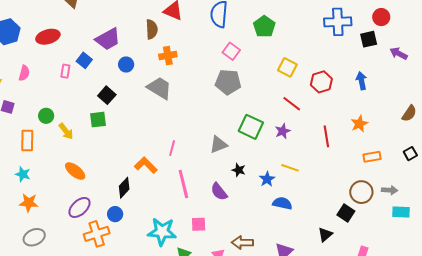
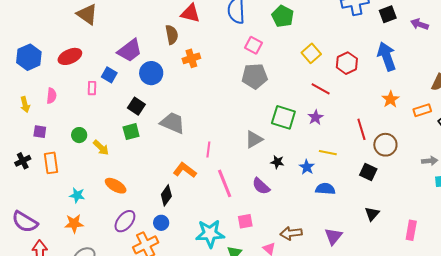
blue circle: (126, 65) -> (151, 73), size x1.5
yellow square: (287, 67) -> (311, 53), turned 30
blue arrow: (362, 81) -> (387, 56), size x1.6
gray trapezoid: (159, 88) -> (173, 123), moved
red line: (326, 136) -> (361, 129), moved
orange rectangle: (27, 140) -> (51, 163), moved
orange rectangle: (372, 157) -> (422, 110), moved
cyan star: (23, 174) -> (77, 195), moved
brown circle: (361, 192) -> (385, 145), moved
black square: (346, 213) -> (368, 172), moved

